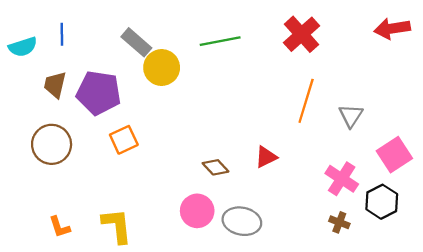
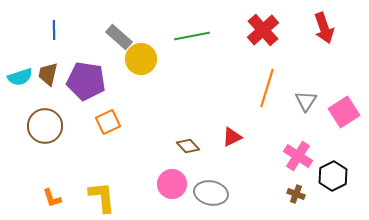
red arrow: (392, 29) -> (324, 28), moved, turned -100
cyan semicircle: (23, 47) -> (20, 77), moved
pink square: (394, 155) -> (344, 112), moved

